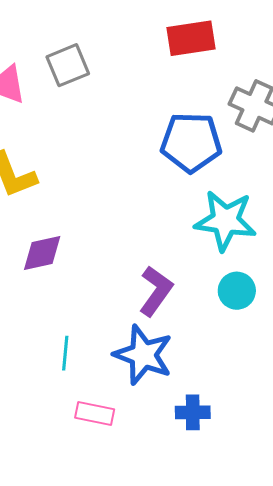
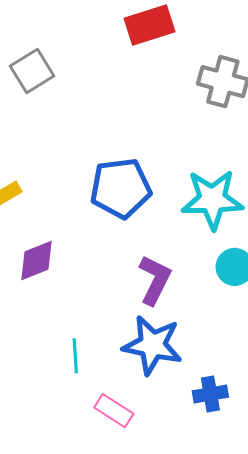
blue pentagon: (191, 142) -> (121, 188), moved
pink rectangle: (95, 413) -> (114, 411), turned 30

